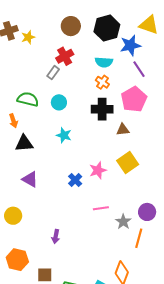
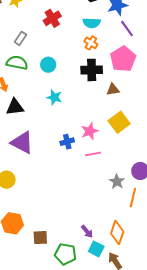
gray rectangle: (53, 73) -> (20, 38), moved
purple triangle: (30, 179) -> (22, 143), size x1.4
blue cross: (75, 180) -> (67, 142), turned 32
pink line: (101, 208) -> (93, 154), moved
purple arrow: (56, 237) -> (87, 232), moved, turned -48

